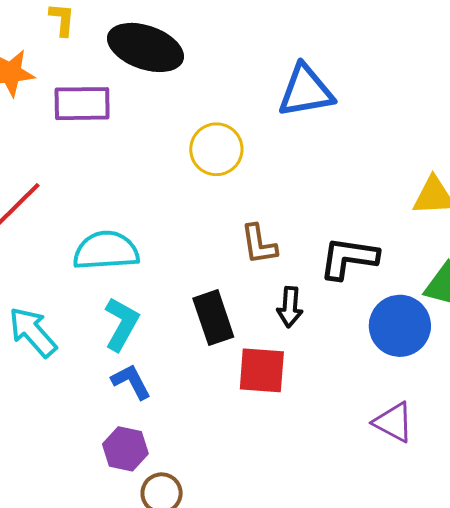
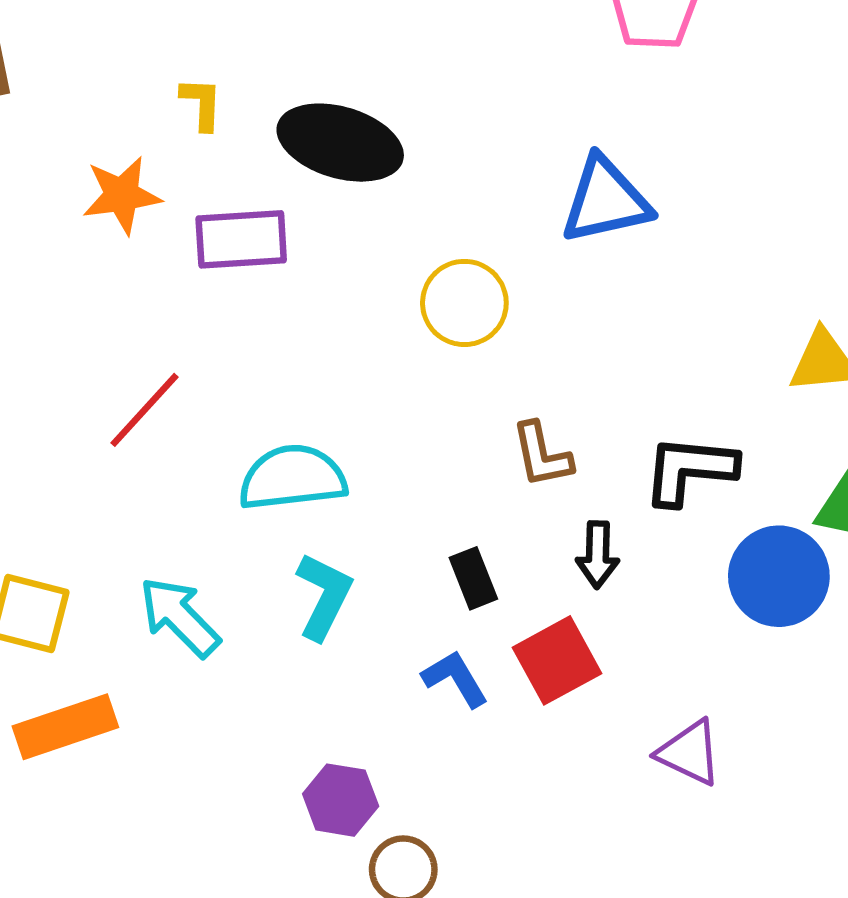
black rectangle: (213, 318) -> (473, 578), size x0.7
red square: (262, 370) -> (557, 660), turned -30
blue L-shape: (131, 382) -> (455, 679), moved
purple triangle: (393, 422) -> (689, 753), moved

